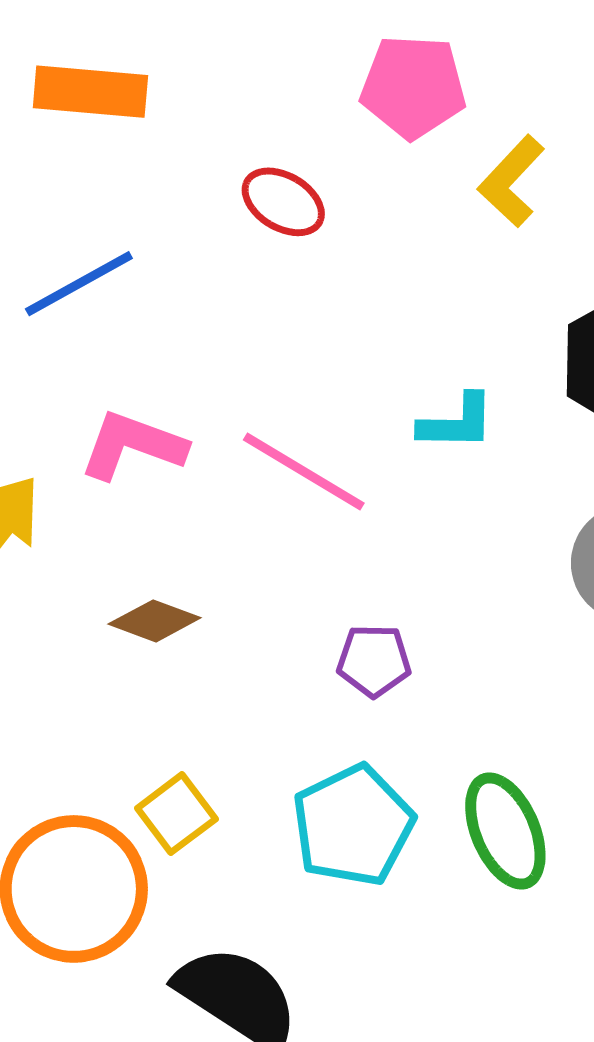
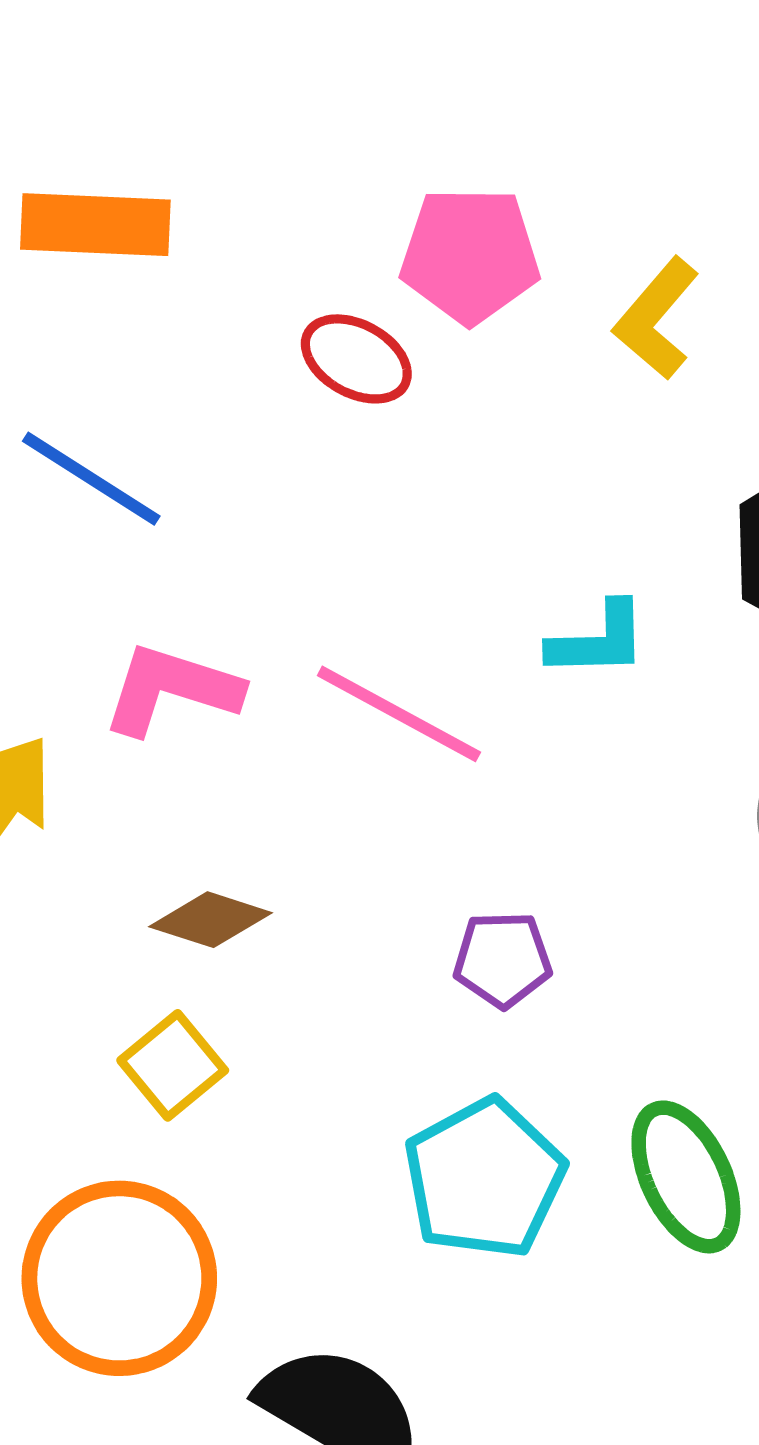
pink pentagon: (413, 87) -> (470, 255), moved
blue line: (79, 284) -> (91, 479), turned 64
yellow square: (176, 814) -> (173, 1065), moved

